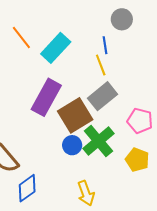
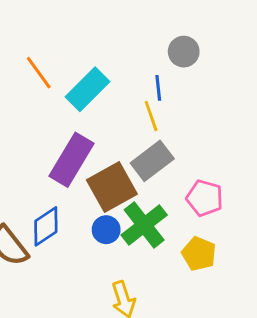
blue diamond: (27, 188) -> (46, 226), moved

